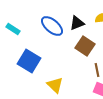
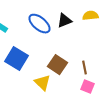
brown square: (85, 46) -> (57, 65), moved

